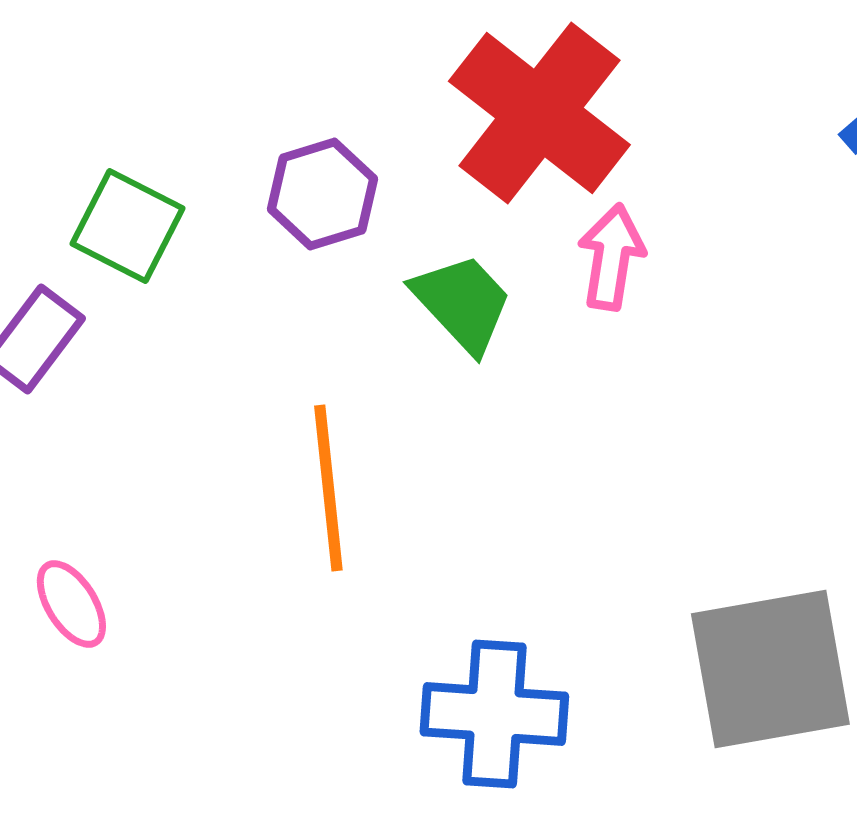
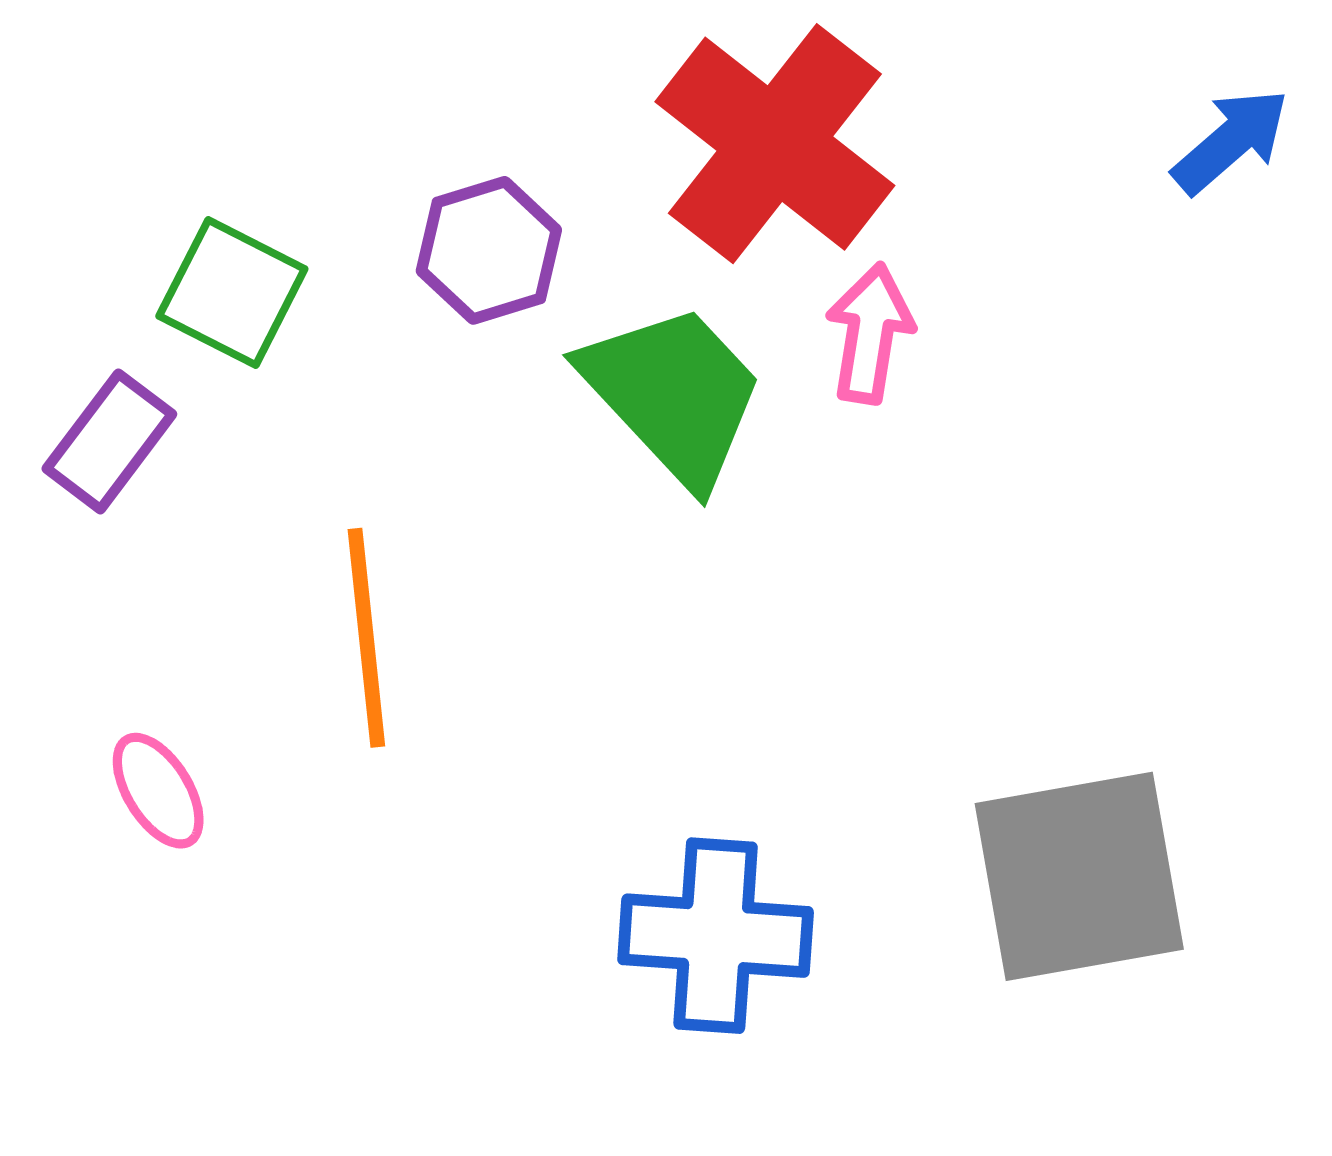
green trapezoid: (462, 303) -> (673, 394), size x1.4
orange line: (328, 488) -> (366, 638), moved

